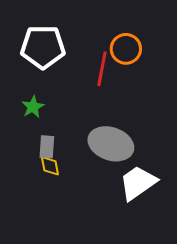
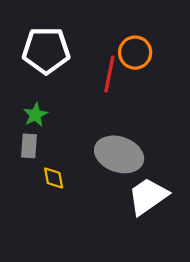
gray rectangle: (47, 147) -> (29, 146), moved

